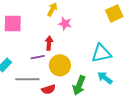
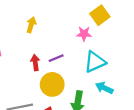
pink star: (65, 24) -> (84, 34), moved
purple line: (38, 57) -> (56, 58), moved

